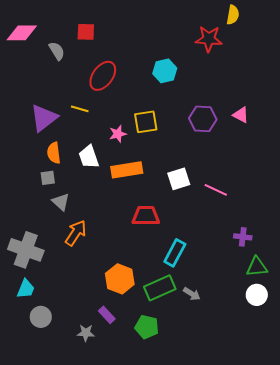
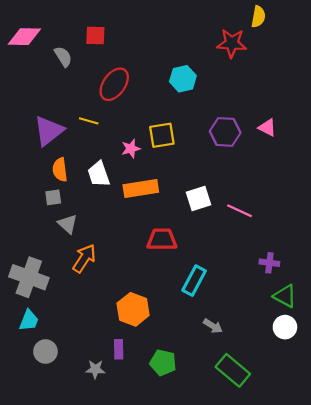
green triangle: (257, 267) -> (285, 296), turned 35
green rectangle: (160, 288) -> (233, 370), moved, turned 64
purple rectangle: (107, 315) -> (119, 349), turned 42

